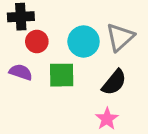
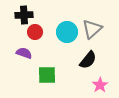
green square: (62, 75) -> (47, 75), moved
pink star: (107, 119) -> (100, 85), moved

